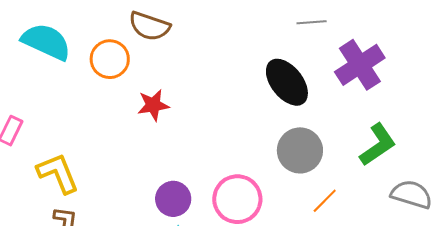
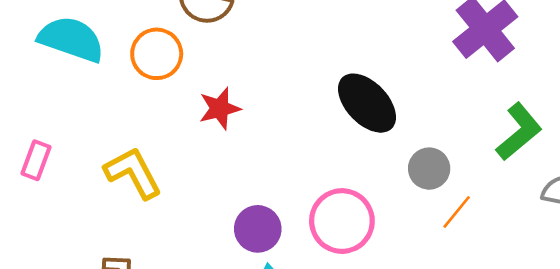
black ellipse: (287, 82) -> (367, 103), moved
gray circle: (300, 150) -> (429, 169), moved, size x0.7
yellow L-shape: (58, 173) -> (133, 173), moved

